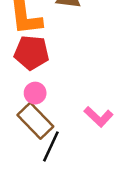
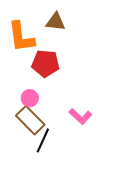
red pentagon: (31, 53) -> (46, 63), moved

